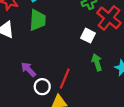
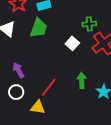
white square: (88, 36) -> (72, 43), moved
white circle: (42, 87) -> (16, 92), moved

